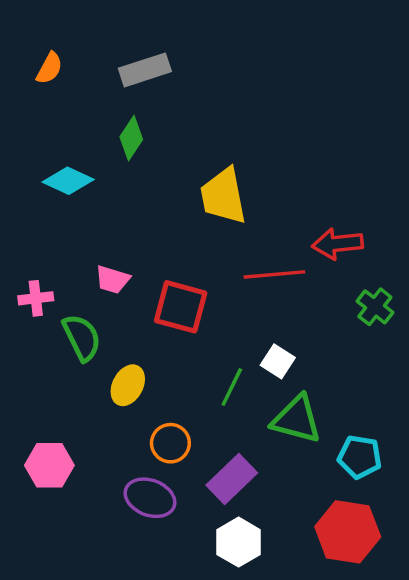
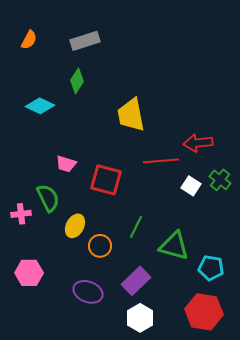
pink cross: (36, 298) -> (21, 214), moved
white square: (278, 361) -> (191, 186), moved
orange circle: (170, 443) -> (100, 246), moved

